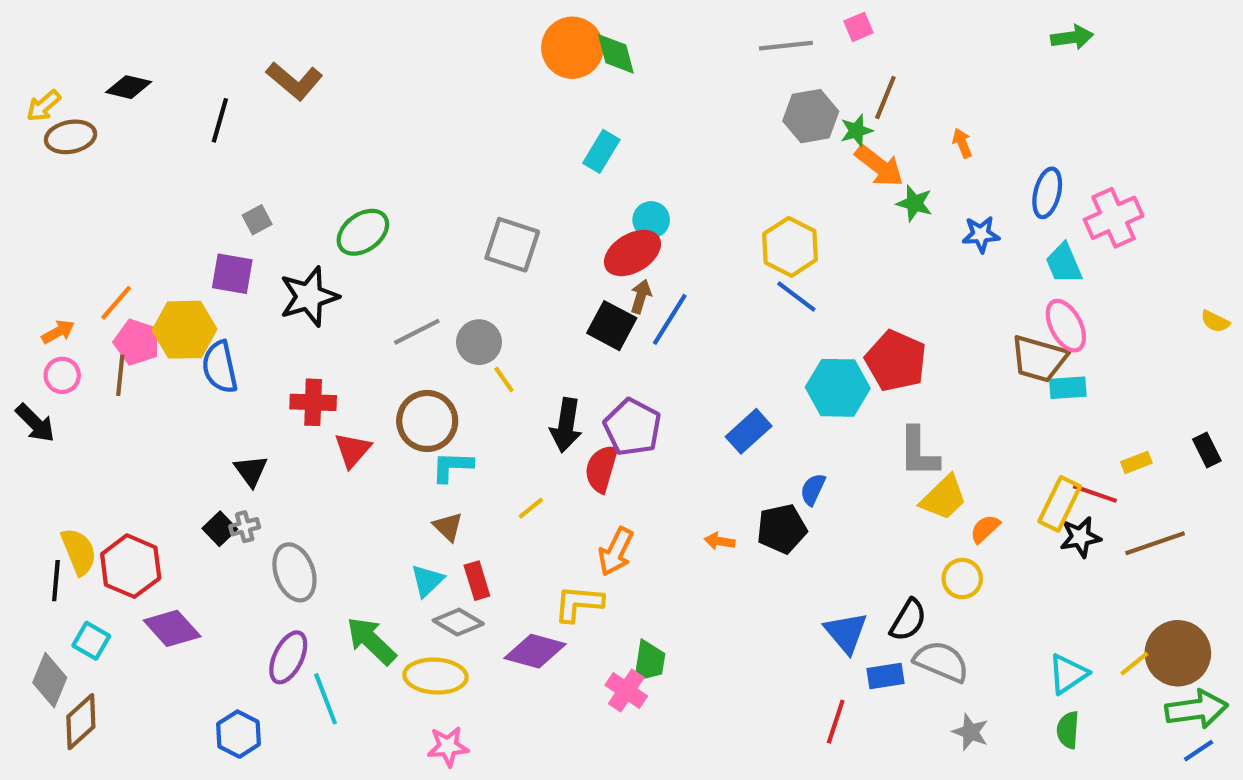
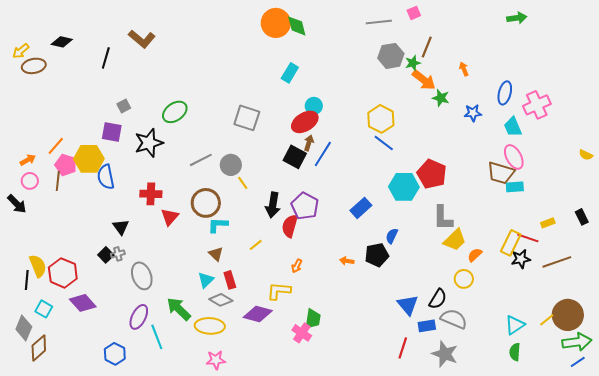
orange arrow: (616, 552) -> (297, 266), size x0.6
gray star: (970, 732) -> (445, 354), moved, size x1.5

